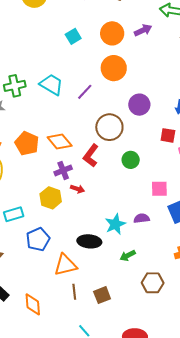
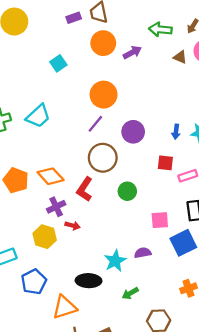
orange circle: (112, 33) -> (103, 43), moved
cyan trapezoid: (51, 85) -> (38, 116), turned 110
purple line: (85, 92) -> (95, 124), moved

